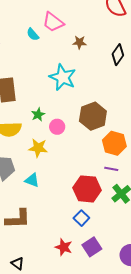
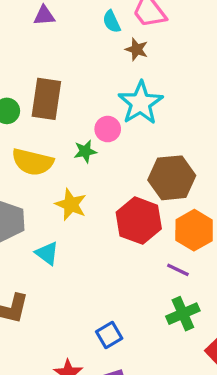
brown star: (79, 42) -> (137, 49), moved
pink circle: (57, 127) -> (108, 129), moved
red hexagon: (87, 189) -> (139, 221), moved

